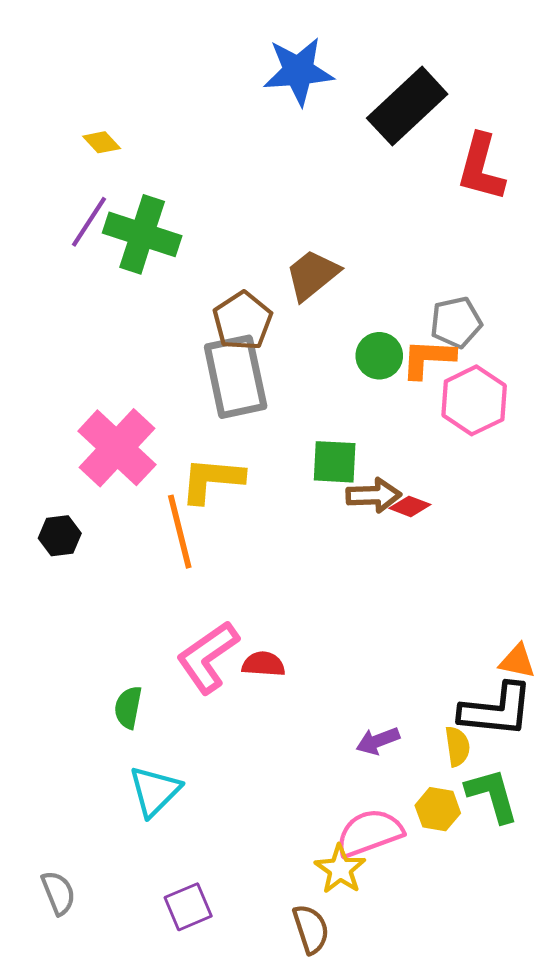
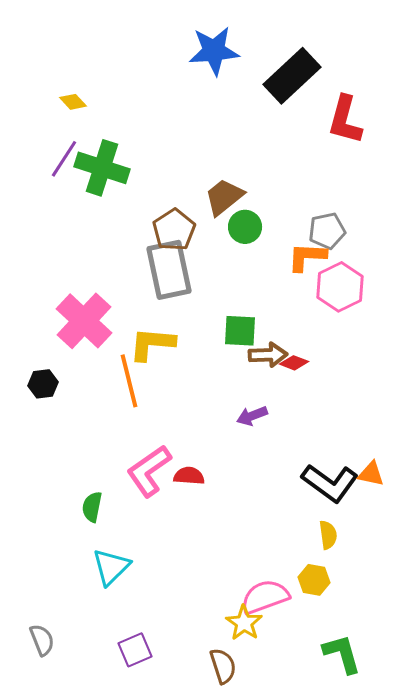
green circle: (379, 356) -> (245, 227), moved
black L-shape: (496, 710) -> (330, 483), moved, turned 30
purple arrow: (378, 741) -> (252, 416), moved
green L-shape: (492, 795) -> (342, 654), moved

